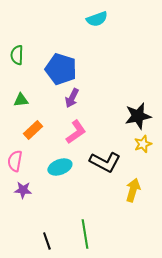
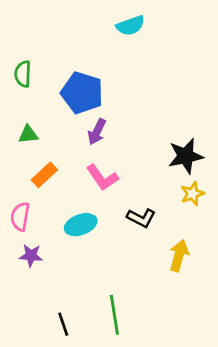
pink L-shape: (76, 132) -> (102, 178), turned 90
black L-shape: (105, 162) -> (141, 218), size x0.7

